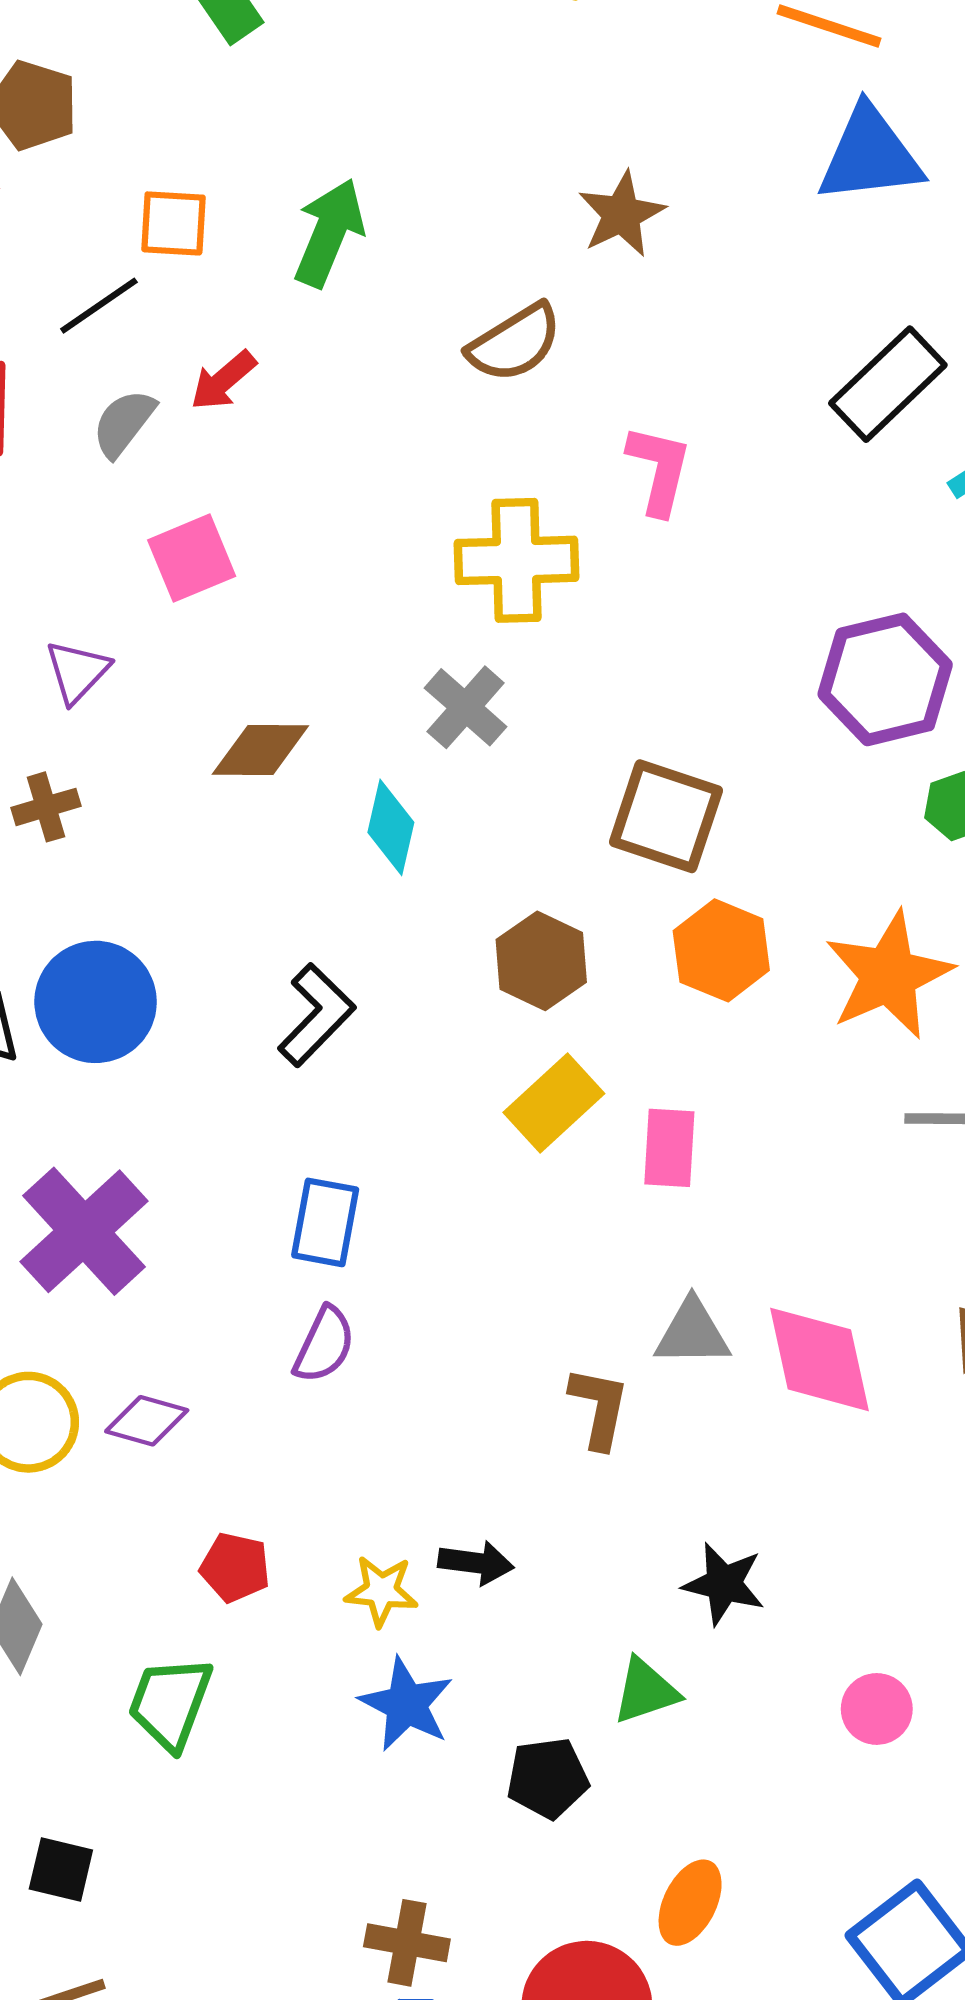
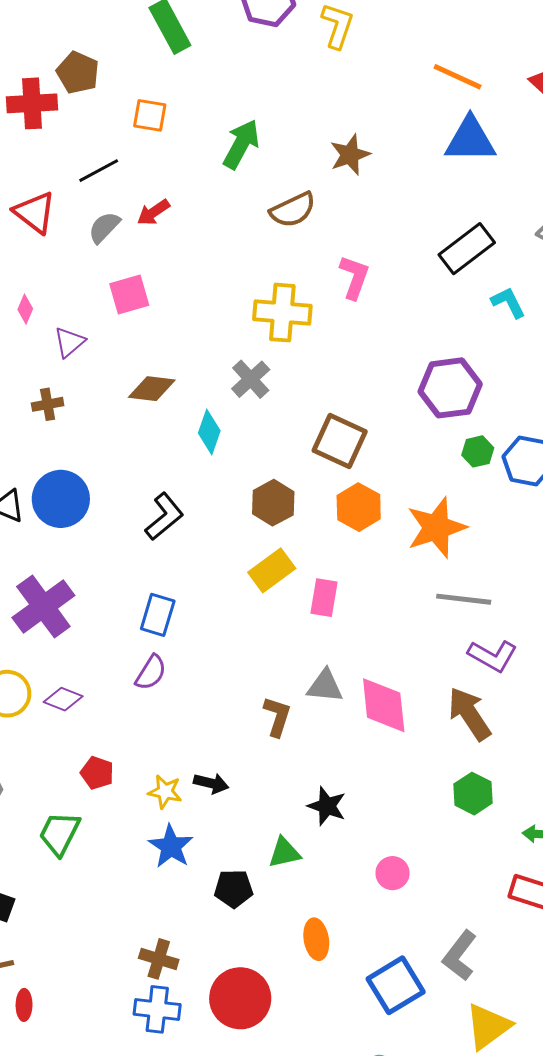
orange square: (173, 223) -> (150, 115), moved
green arrow: (329, 233) -> (241, 144), moved
orange ellipse: (690, 1903) -> (316, 939), moved, turned -42

